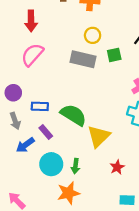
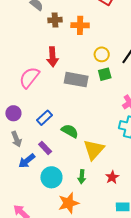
red arrow: (31, 21) -> (52, 57), moved
yellow circle: (93, 35) -> (102, 54), moved
blue rectangle: (40, 106) -> (45, 118), moved, turned -42
green semicircle: (73, 115) -> (70, 131), size x0.7
green arrow: (75, 166) -> (82, 177), moved

